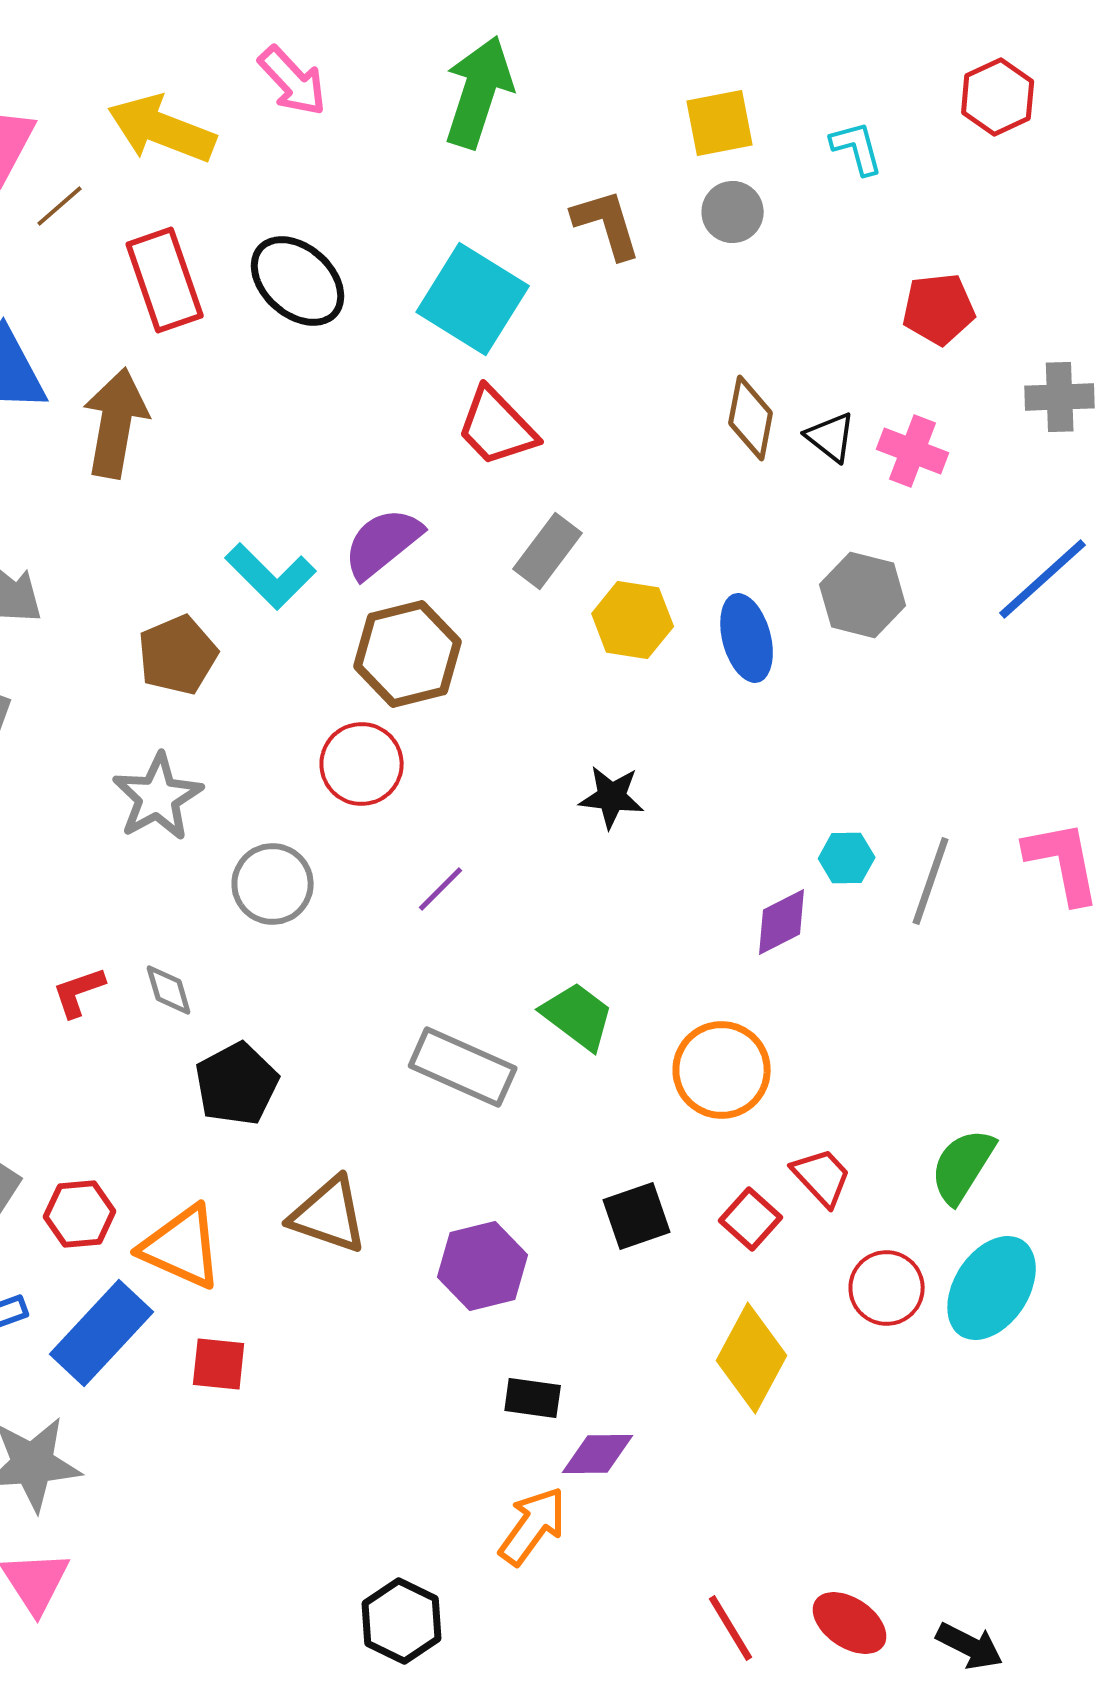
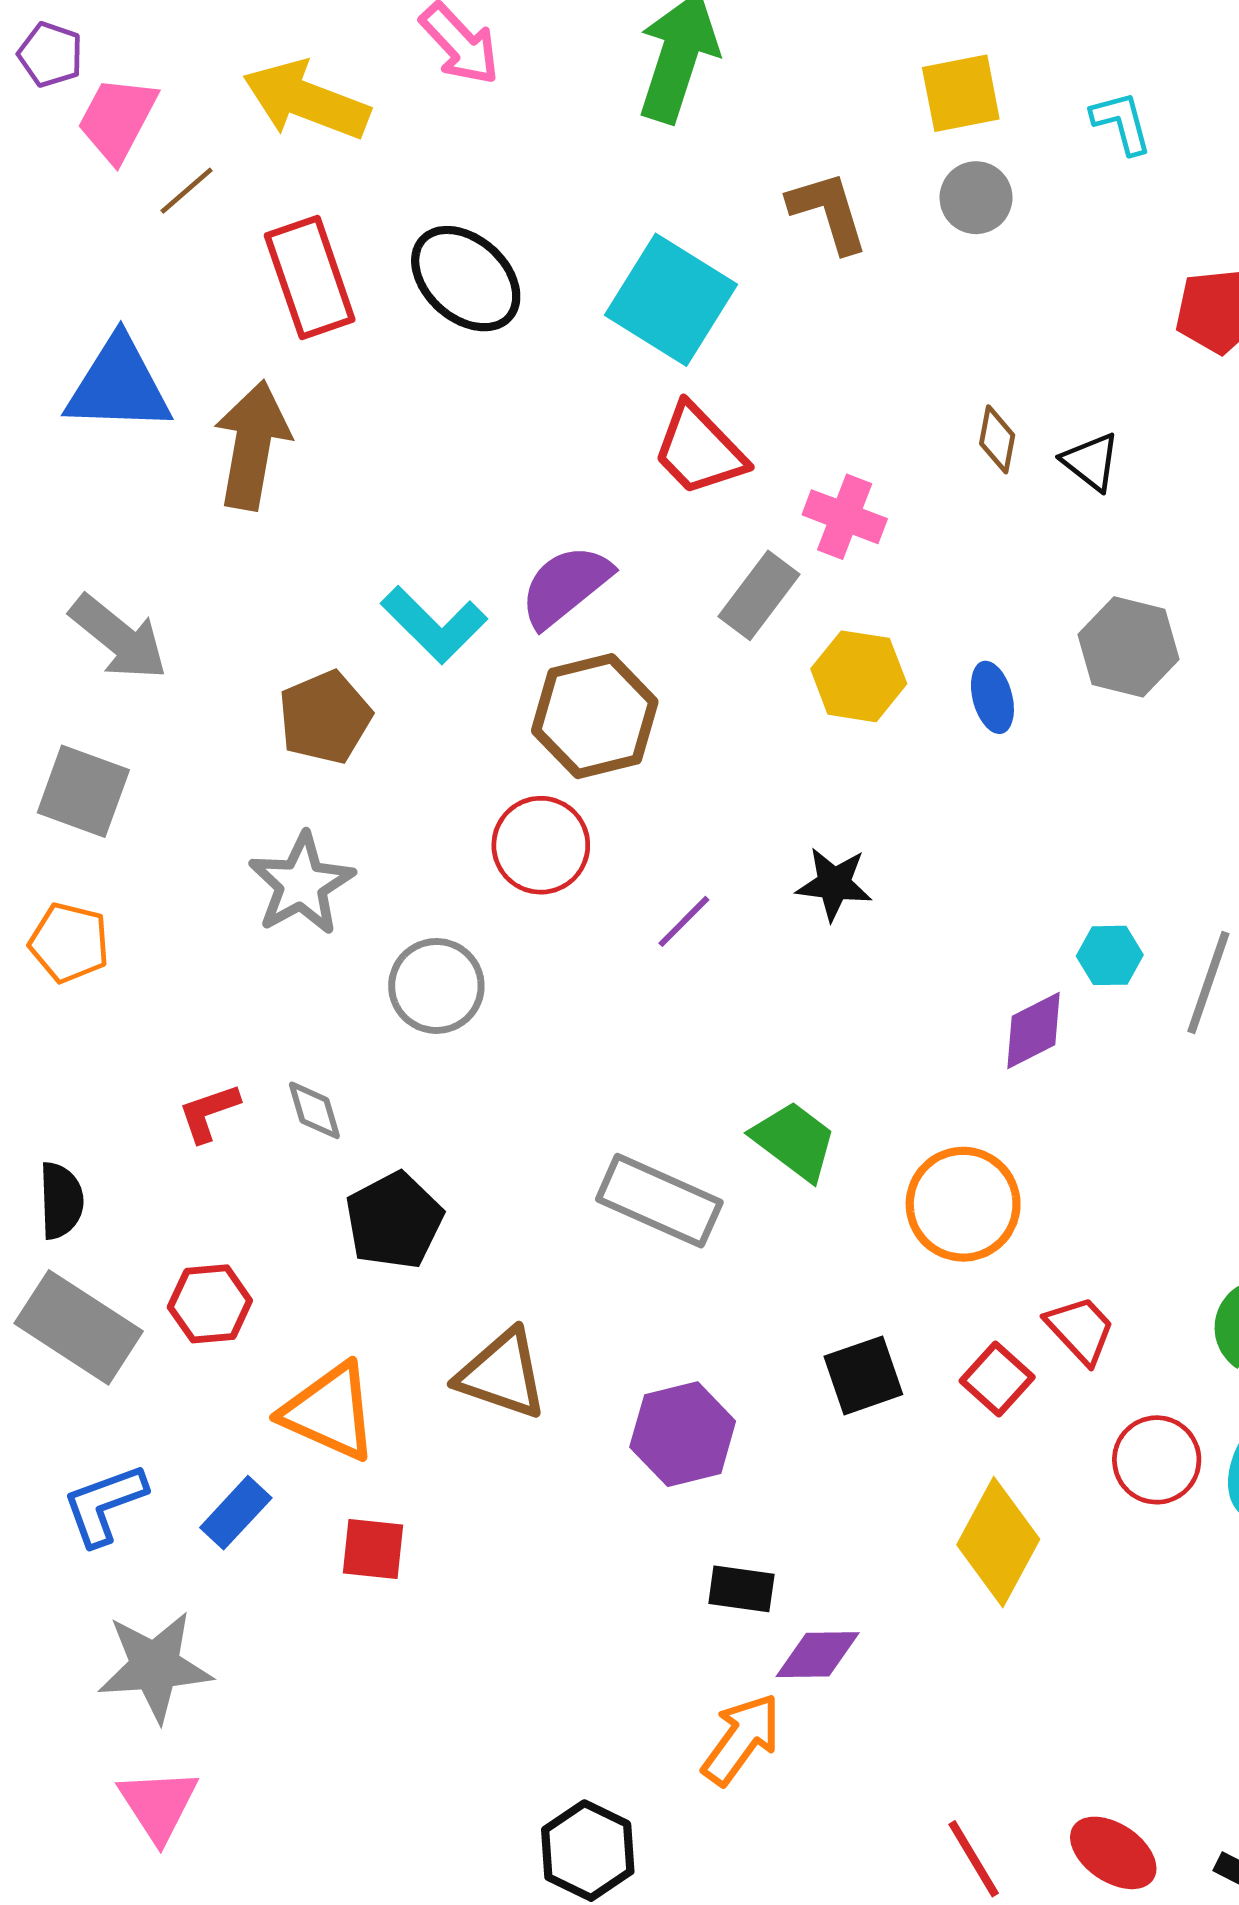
brown diamond: (751, 418) -> (997, 439), size x0.7
pink cross: (913, 451) -> (845, 517), moved
blue ellipse: (747, 638) -> (992, 697), size x0.7
purple line: (441, 889) -> (684, 921), moved
red hexagon: (80, 1214) -> (210, 1304), moved
blue rectangle: (102, 1333) -> (236, 1513), size x0.6

